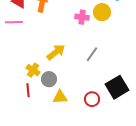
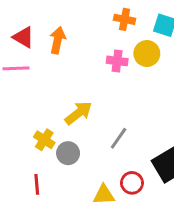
gray line: (92, 54) -> (119, 138), moved
red line: (28, 90) -> (37, 184), moved
yellow triangle: (60, 97) -> (104, 195), moved

